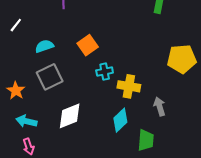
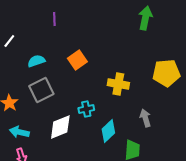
cyan cross: (105, 72) -> (86, 109), moved
yellow cross: (129, 86) -> (118, 84), moved

